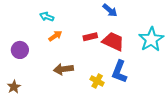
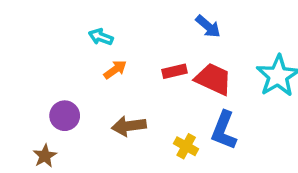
purple circle: (20, 50) -> (65, 116), moved

